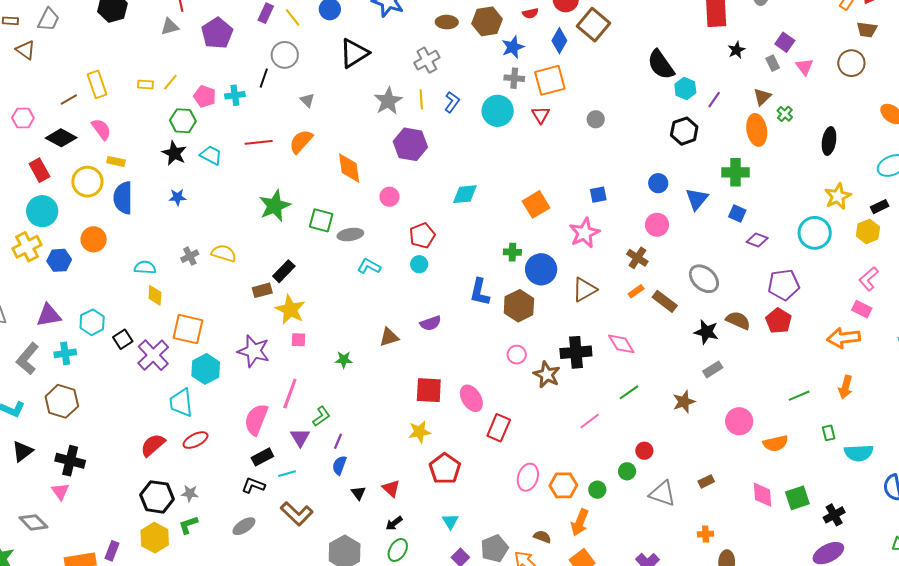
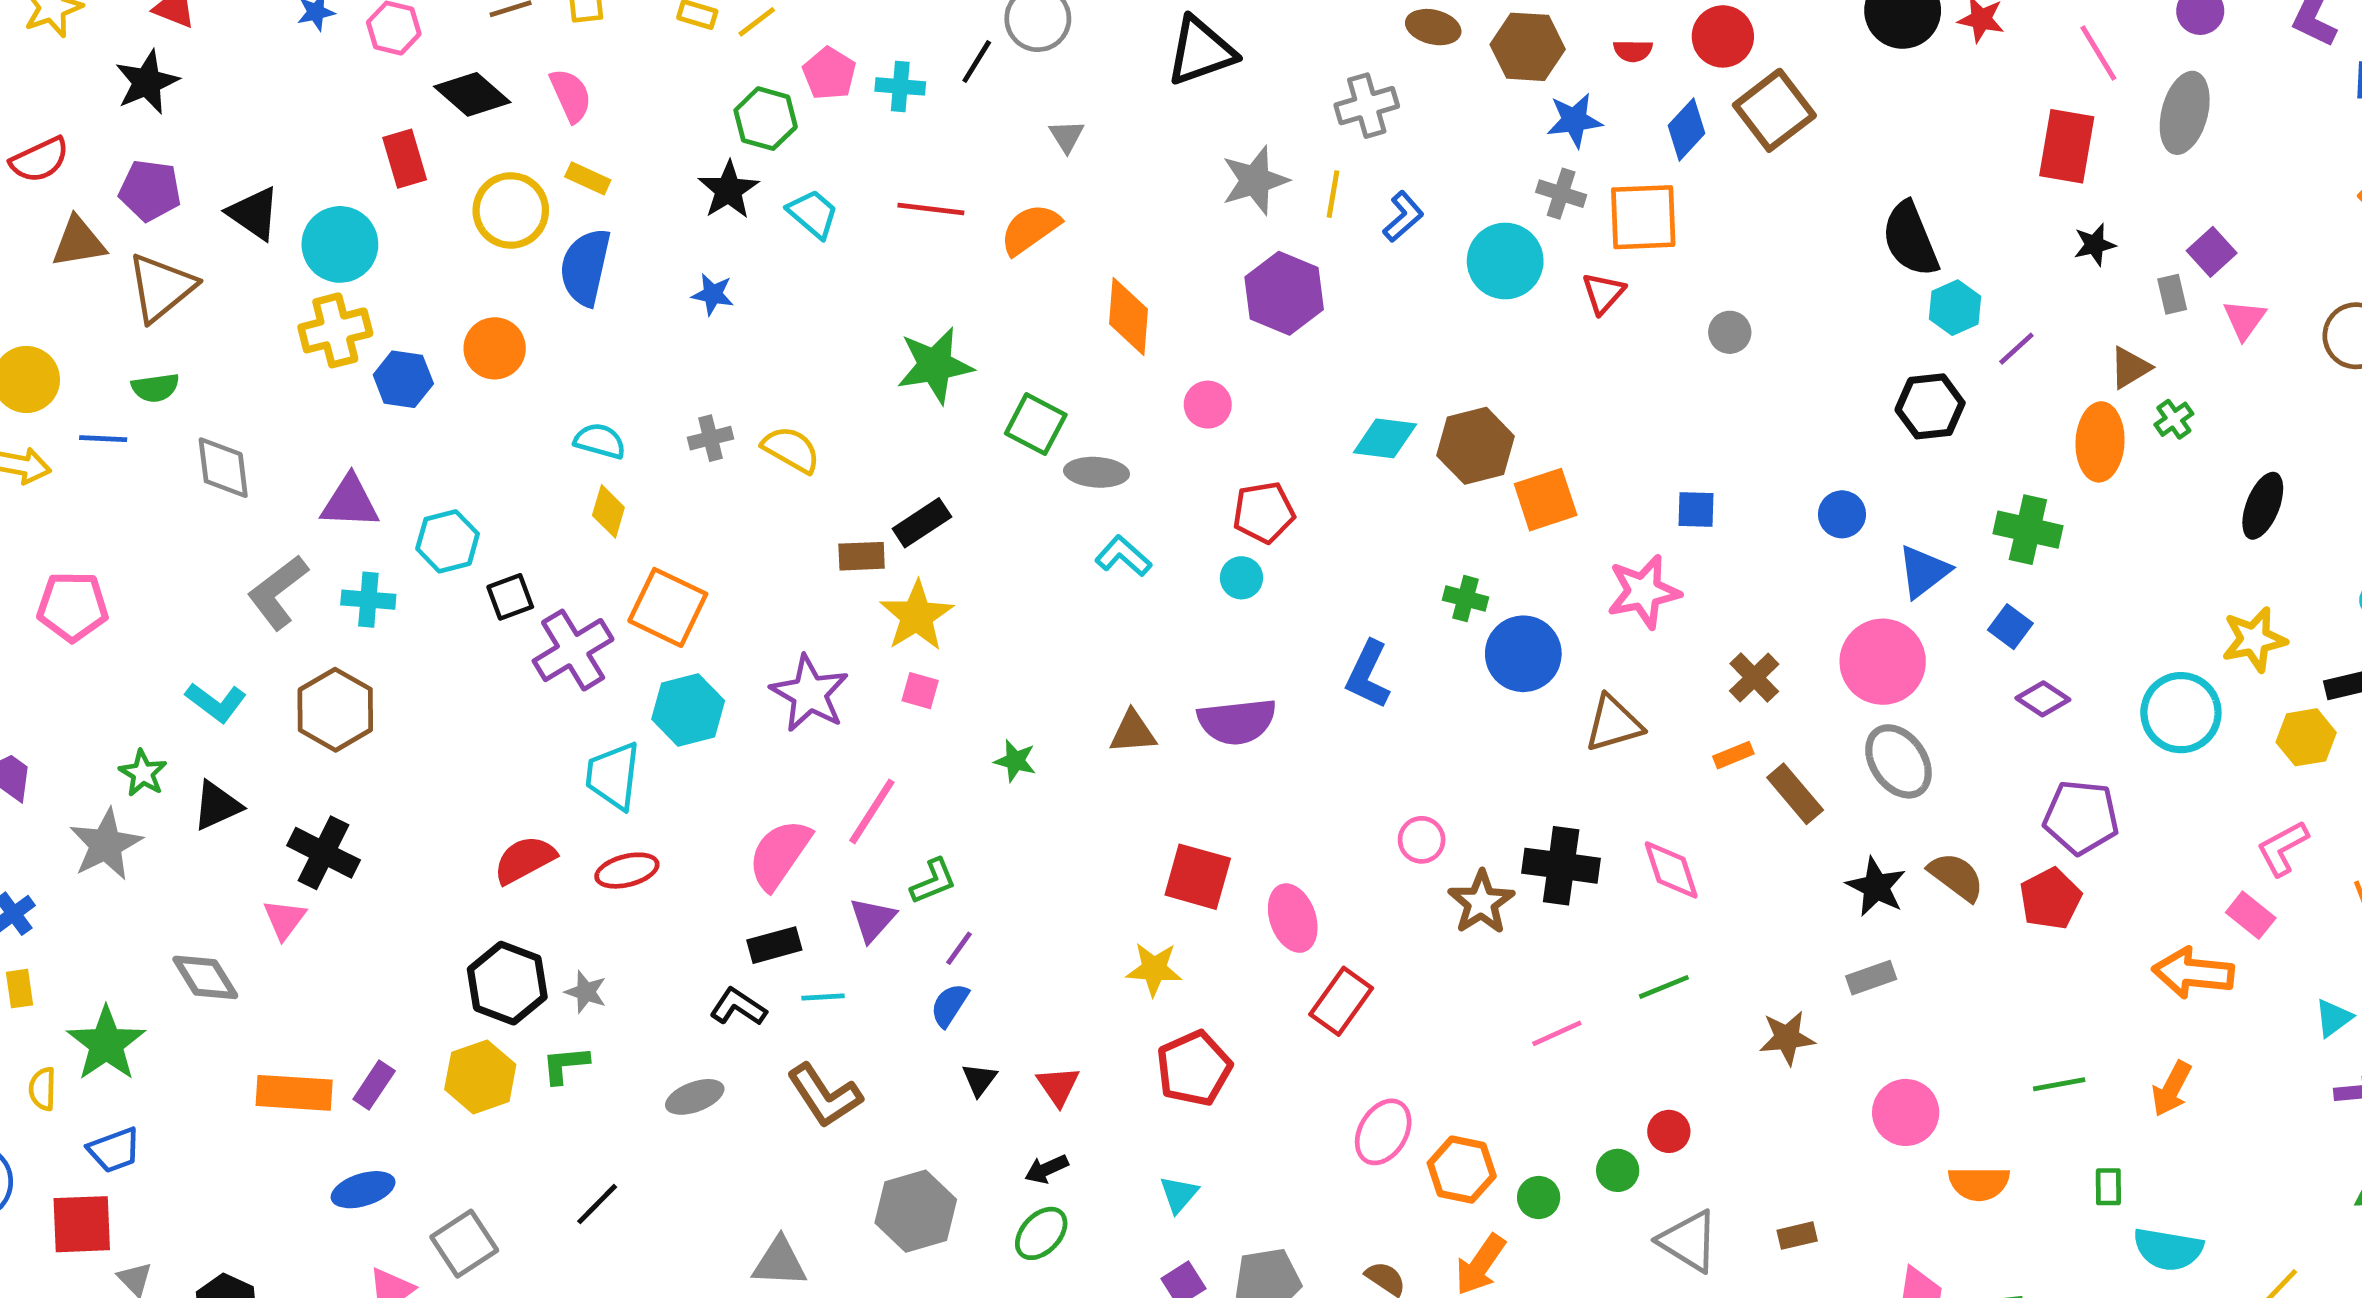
cyan circle: (42, 211) -> (340, 244), moved
pink circle: (657, 225) -> (1883, 662), moved, size x1.5
brown hexagon: (519, 306) -> (1476, 446), moved
purple semicircle: (431, 323) -> (1237, 721), size x1.5

